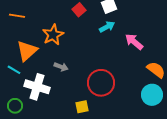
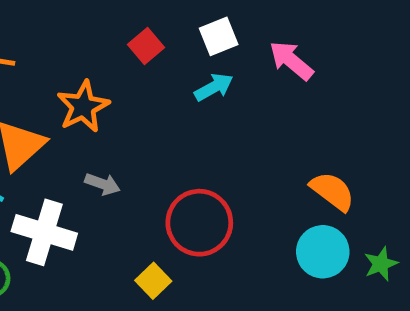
pink arrow: (134, 42) -> (291, 61), moved
yellow square: (82, 107) -> (153, 281), turned -32

